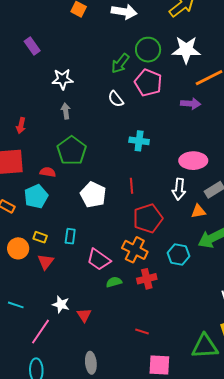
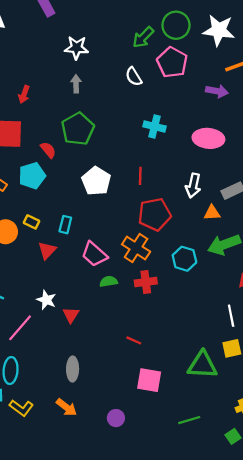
pink ellipse: (193, 161) -> (208, 138), moved
red semicircle: (48, 172) -> (48, 150), turned 35
red triangle: (46, 262) -> (47, 250), moved

